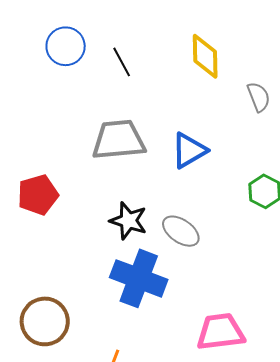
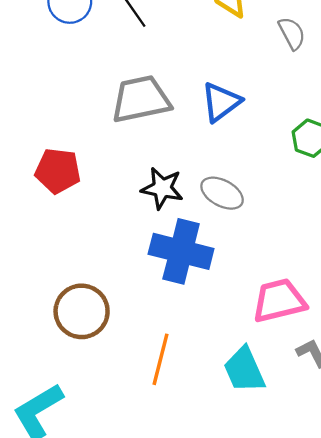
red pentagon: (38, 195) -> (58, 171), turned 30

